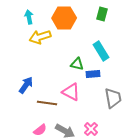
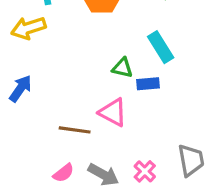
yellow arrow: (40, 37) -> (28, 28), moved
blue arrow: (26, 85) -> (20, 89), moved
gray trapezoid: (113, 98) -> (191, 160), moved

